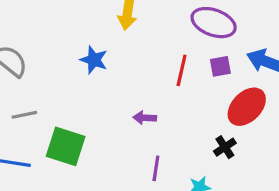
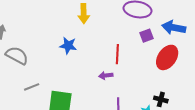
red line: (182, 70) -> (117, 54), moved
black cross: (225, 147) -> (161, 99), moved, turned -32

